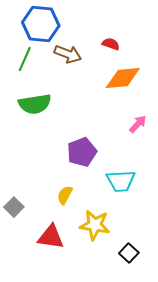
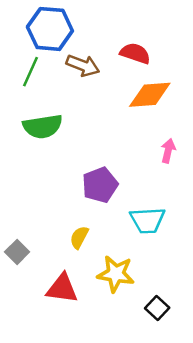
red semicircle: (111, 44) -> (135, 53), size x1.4
pink arrow: (138, 124) -> (168, 151), turned -30

